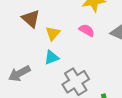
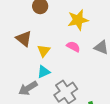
gray arrow: (19, 74) -> (28, 88), moved

